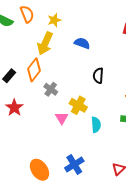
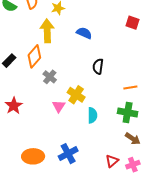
yellow arrow: (45, 43) -> (47, 31), turned 150
red star: (14, 108) -> (14, 106), moved
orange ellipse: (39, 170) -> (33, 156), turned -60

